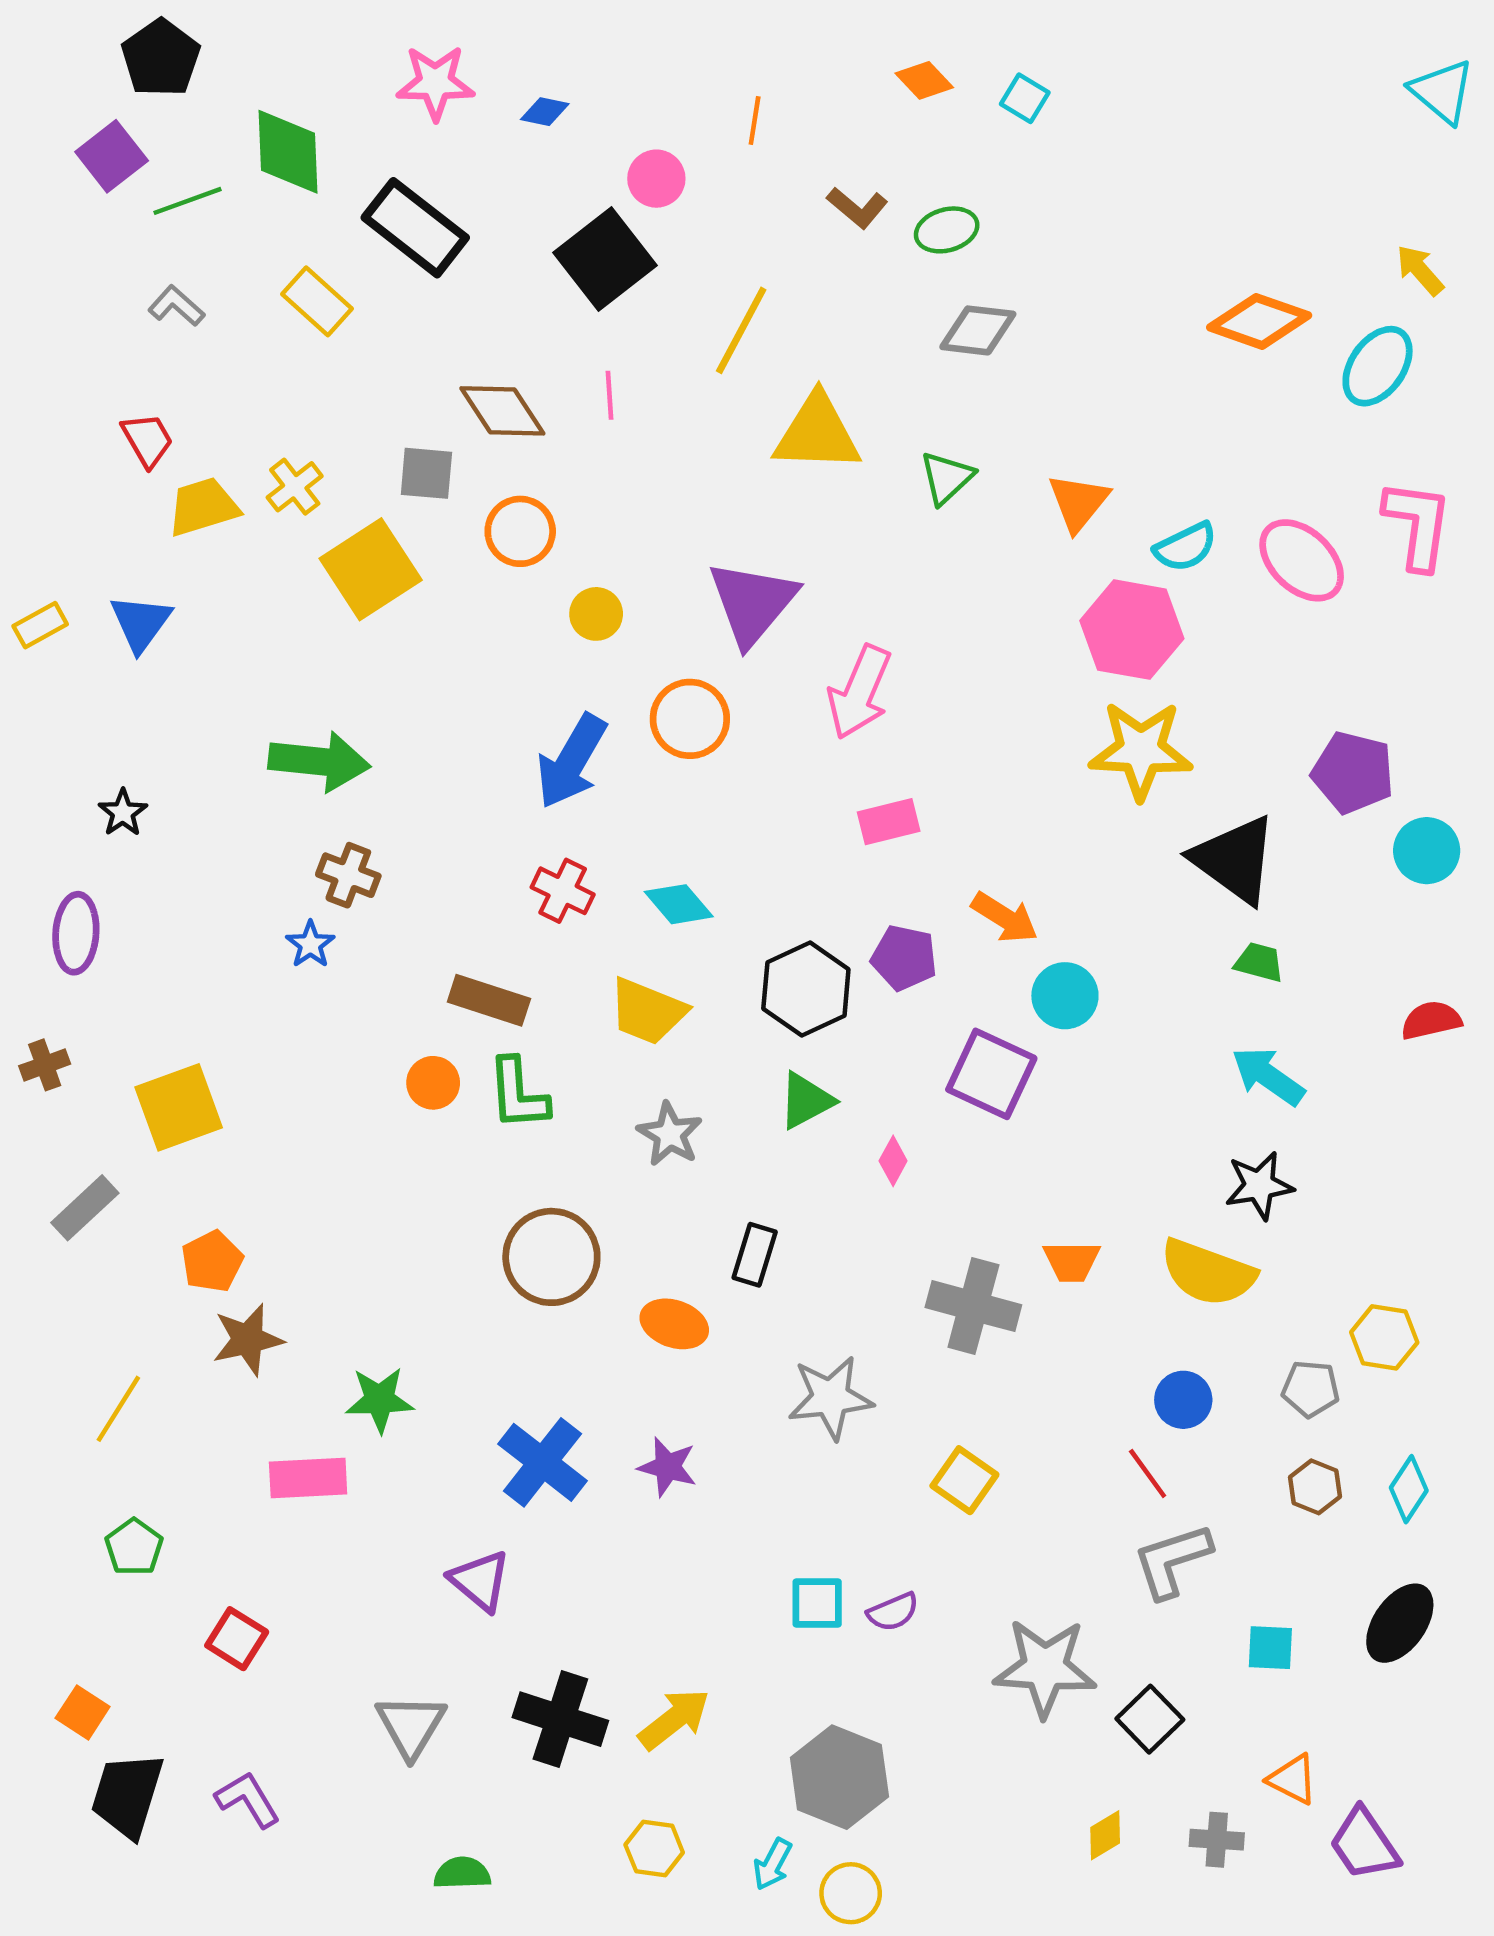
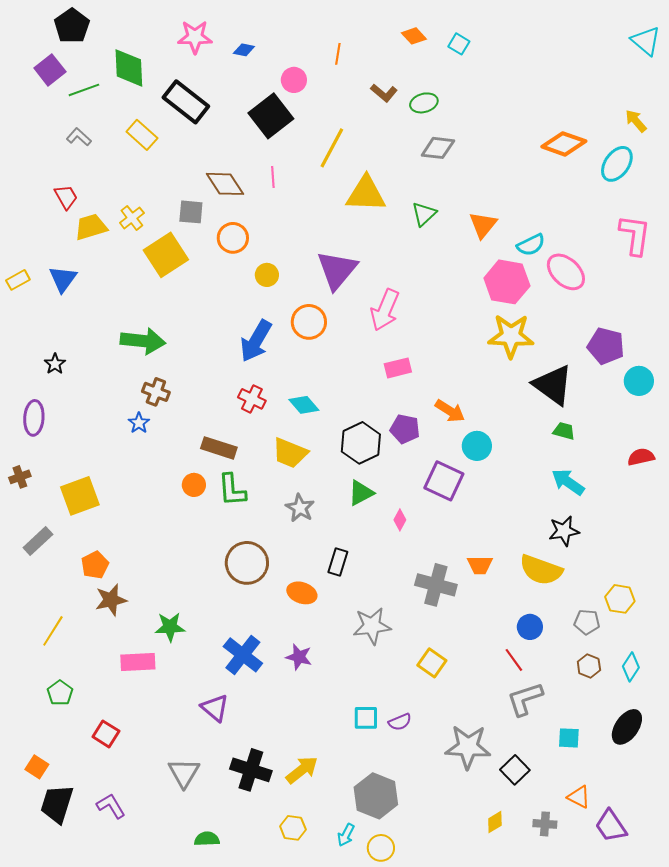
pink ellipse: (1302, 560) -> (566, 272), moved

